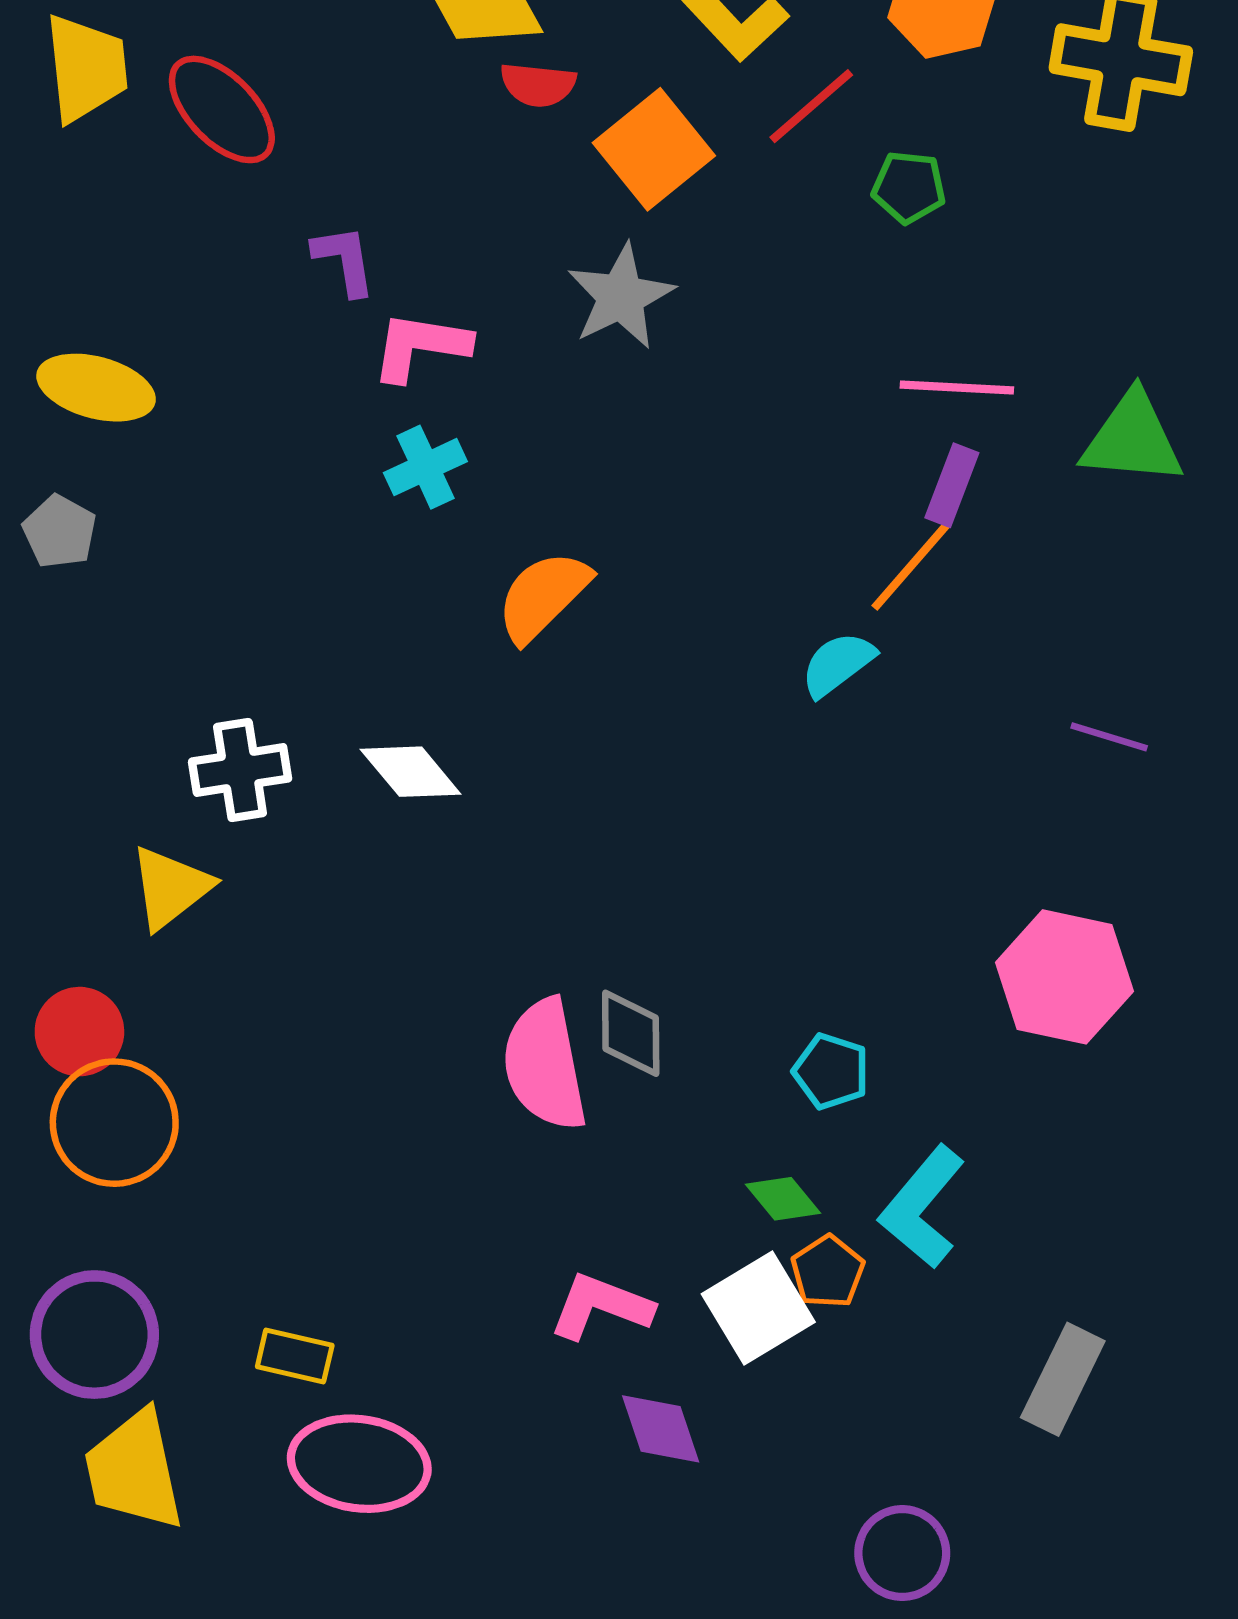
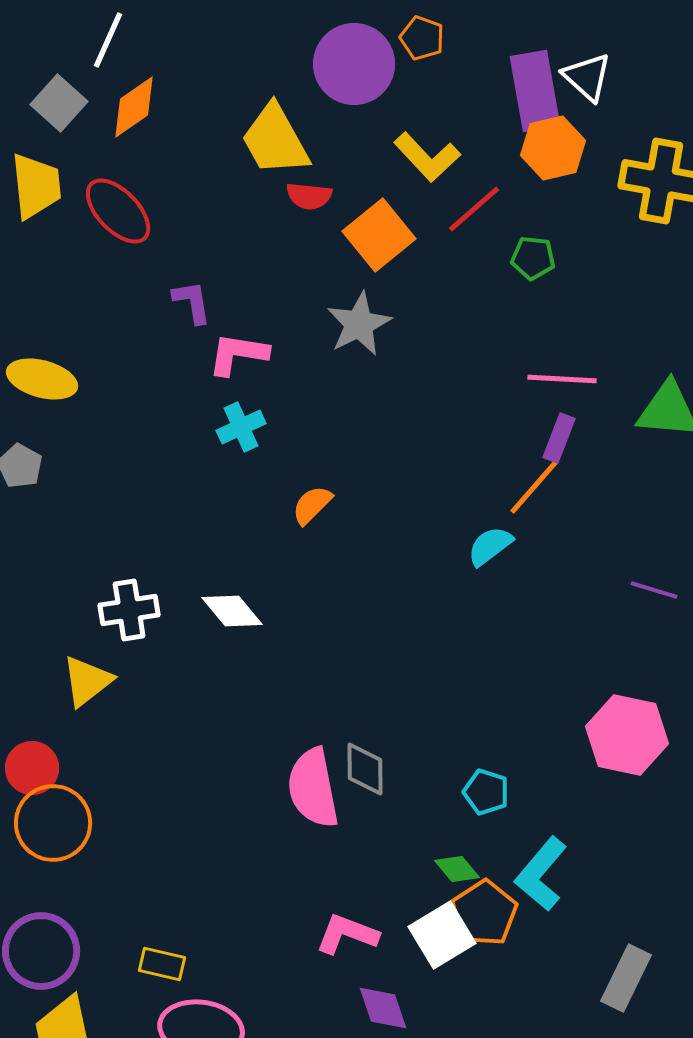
orange semicircle: (543, 596) -> (312, 505), size x0.7
orange pentagon: (828, 1272) -> (484, 913), size x1.5

